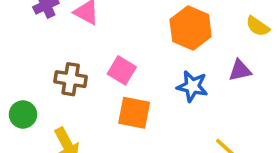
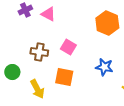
blue star: (192, 86) -> (104, 67), moved
orange square: (134, 113) -> (64, 77), moved

